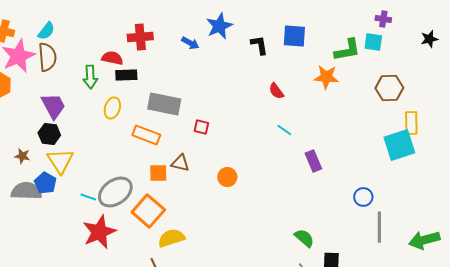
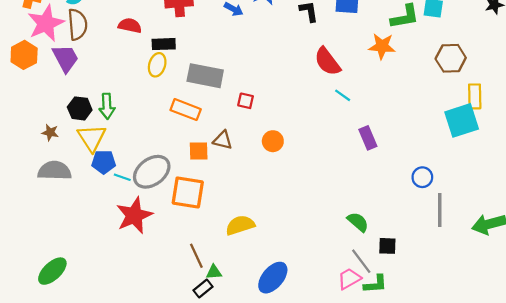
red semicircle: (112, 58) -> (130, 26), moved
green arrow: (90, 77) -> (107, 106), moved
red semicircle: (276, 91) -> (327, 62), size x1.6
purple trapezoid: (53, 106) -> (65, 58), moved
yellow ellipse: (112, 108) -> (157, 65), moved
cyan line: (284, 130) -> (343, 95), moved
orange circle: (227, 177) -> (273, 141), moved
blue pentagon: (45, 183) -> (104, 162), moved, turned -30
orange square: (148, 211) -> (188, 192), turned -32
yellow semicircle: (171, 238) -> (240, 225), moved

